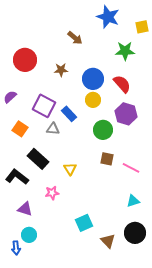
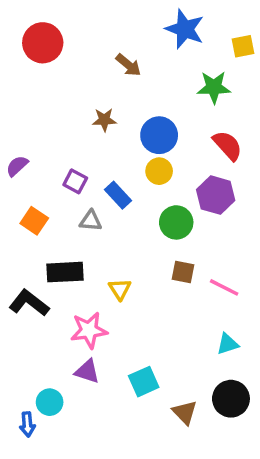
red circle: (25, 60) -> (43, 43), moved
red semicircle: (122, 84) -> (228, 145), moved
purple square: (44, 106) -> (75, 181), size x0.6
black rectangle: (38, 159) -> (65, 272), turned -45
pink star: (52, 193) -> (89, 330), size x1.5
purple triangle: (25, 209) -> (87, 371), moved

